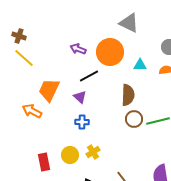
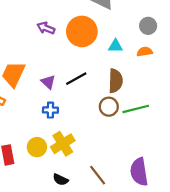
black line: (89, 76) -> (76, 79), moved
brown semicircle: (128, 95) -> (116, 81), moved
yellow cross: (93, 152) -> (63, 144), size x1.5

